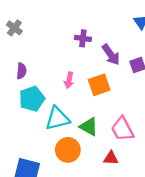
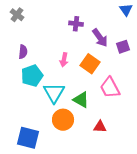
orange square: (99, 85) -> (90, 64), turned -36
cyan triangle: (57, 119) -> (54, 93), turned -45
pink trapezoid: (122, 129) -> (110, 88), moved

